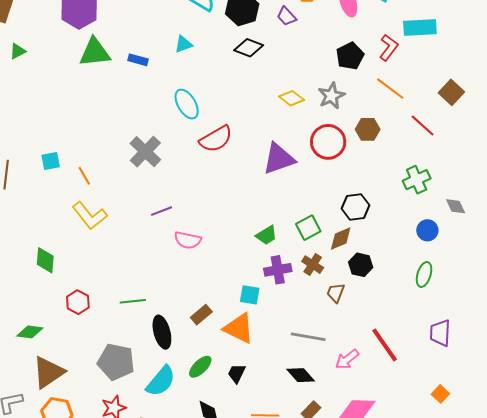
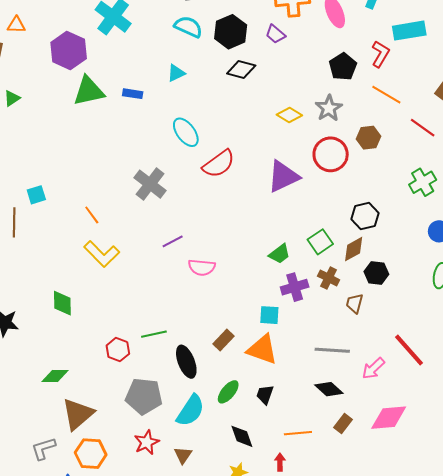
cyan square: (51, 161) -> (36, 195), moved
red hexagon: (78, 302) -> (118, 350), moved

